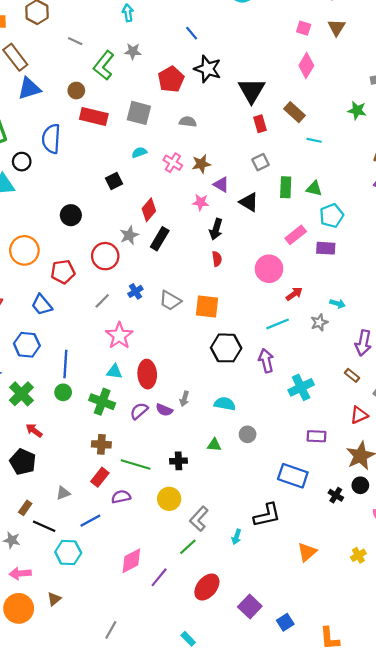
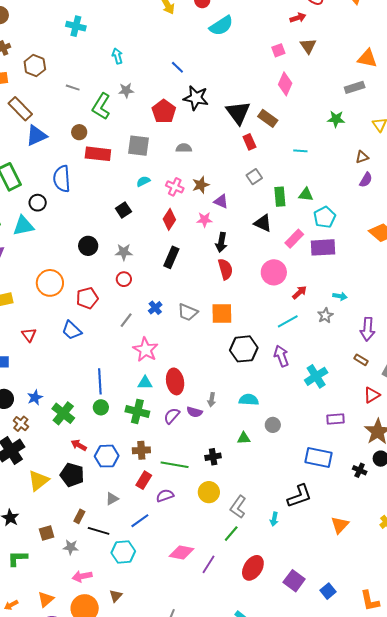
pink square: (304, 28) -> (278, 50), turned -32
brown rectangle: (294, 112) -> (268, 118), moved
black triangle: (249, 202) -> (263, 223), moved
red diamond: (149, 210) -> (169, 219), moved
gray star: (129, 235) -> (124, 252), moved, turned 30
purple rectangle: (326, 248) -> (323, 247), size x1.4
red circle: (105, 256) -> (124, 279), size x0.6
red semicircle: (217, 259) -> (225, 269), size x1.5
blue hexagon: (27, 345) -> (107, 456), moved
pink diamond: (131, 561) -> (181, 552), turned 45

